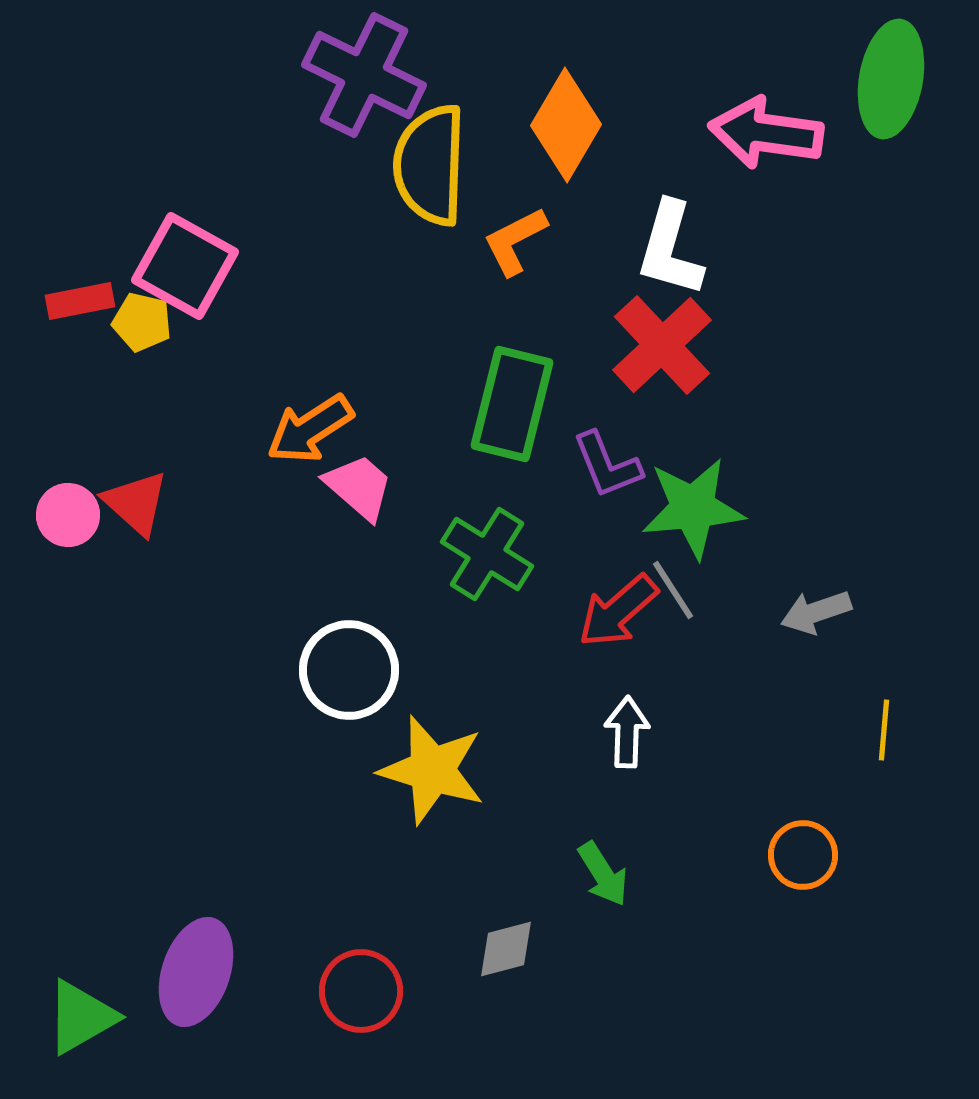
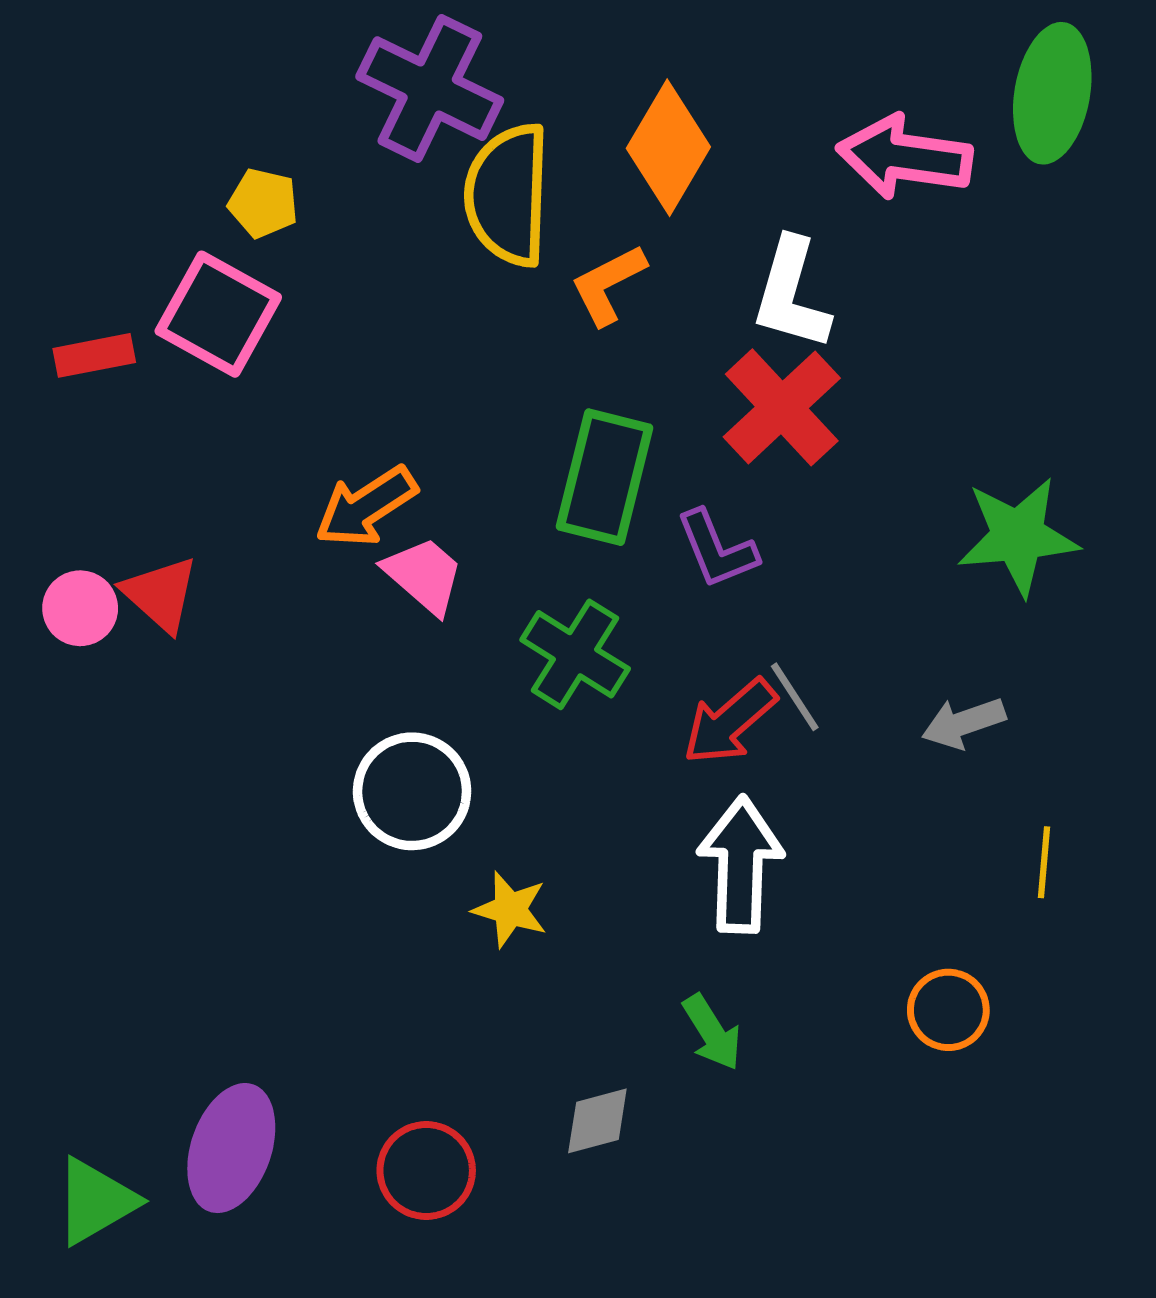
yellow pentagon: (142, 322) -> (263, 203), moved
green star: (693, 508) -> (1018, 536), moved
white arrow: (627, 732) -> (740, 865), size x1.6
yellow star: (432, 770) -> (510, 909), size x0.6

